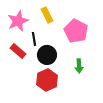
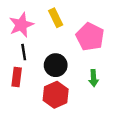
black line: (34, 39) -> (24, 52), moved
red rectangle: (18, 51) -> (17, 77), moved, turned 56

